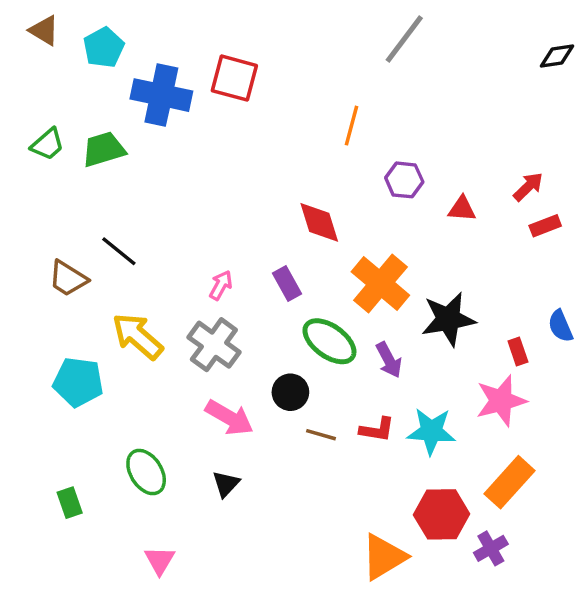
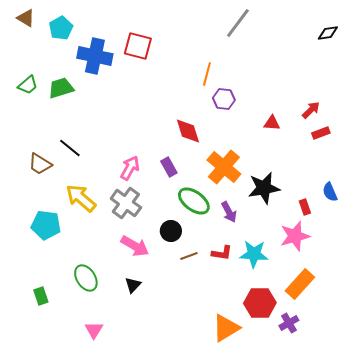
purple hexagon: (404, 180) -> (224, 99), moved
pink arrow: (221, 285) -> (130, 168), size x1.4
brown line: (321, 435) -> (189, 256), turned -36

